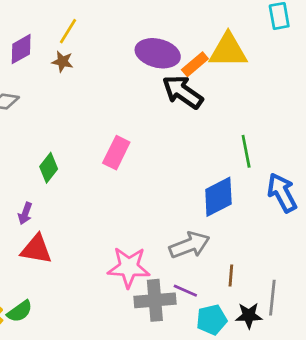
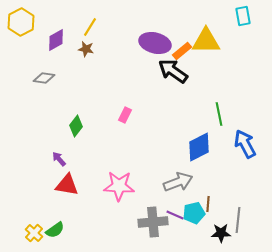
pink rectangle: (116, 153) -> (125, 115), size x0.7
purple arrow: (25, 213) -> (59, 159), turned 119
pink star: (129, 267) -> (119, 186), moved
cyan pentagon: (212, 320) -> (194, 213), moved

